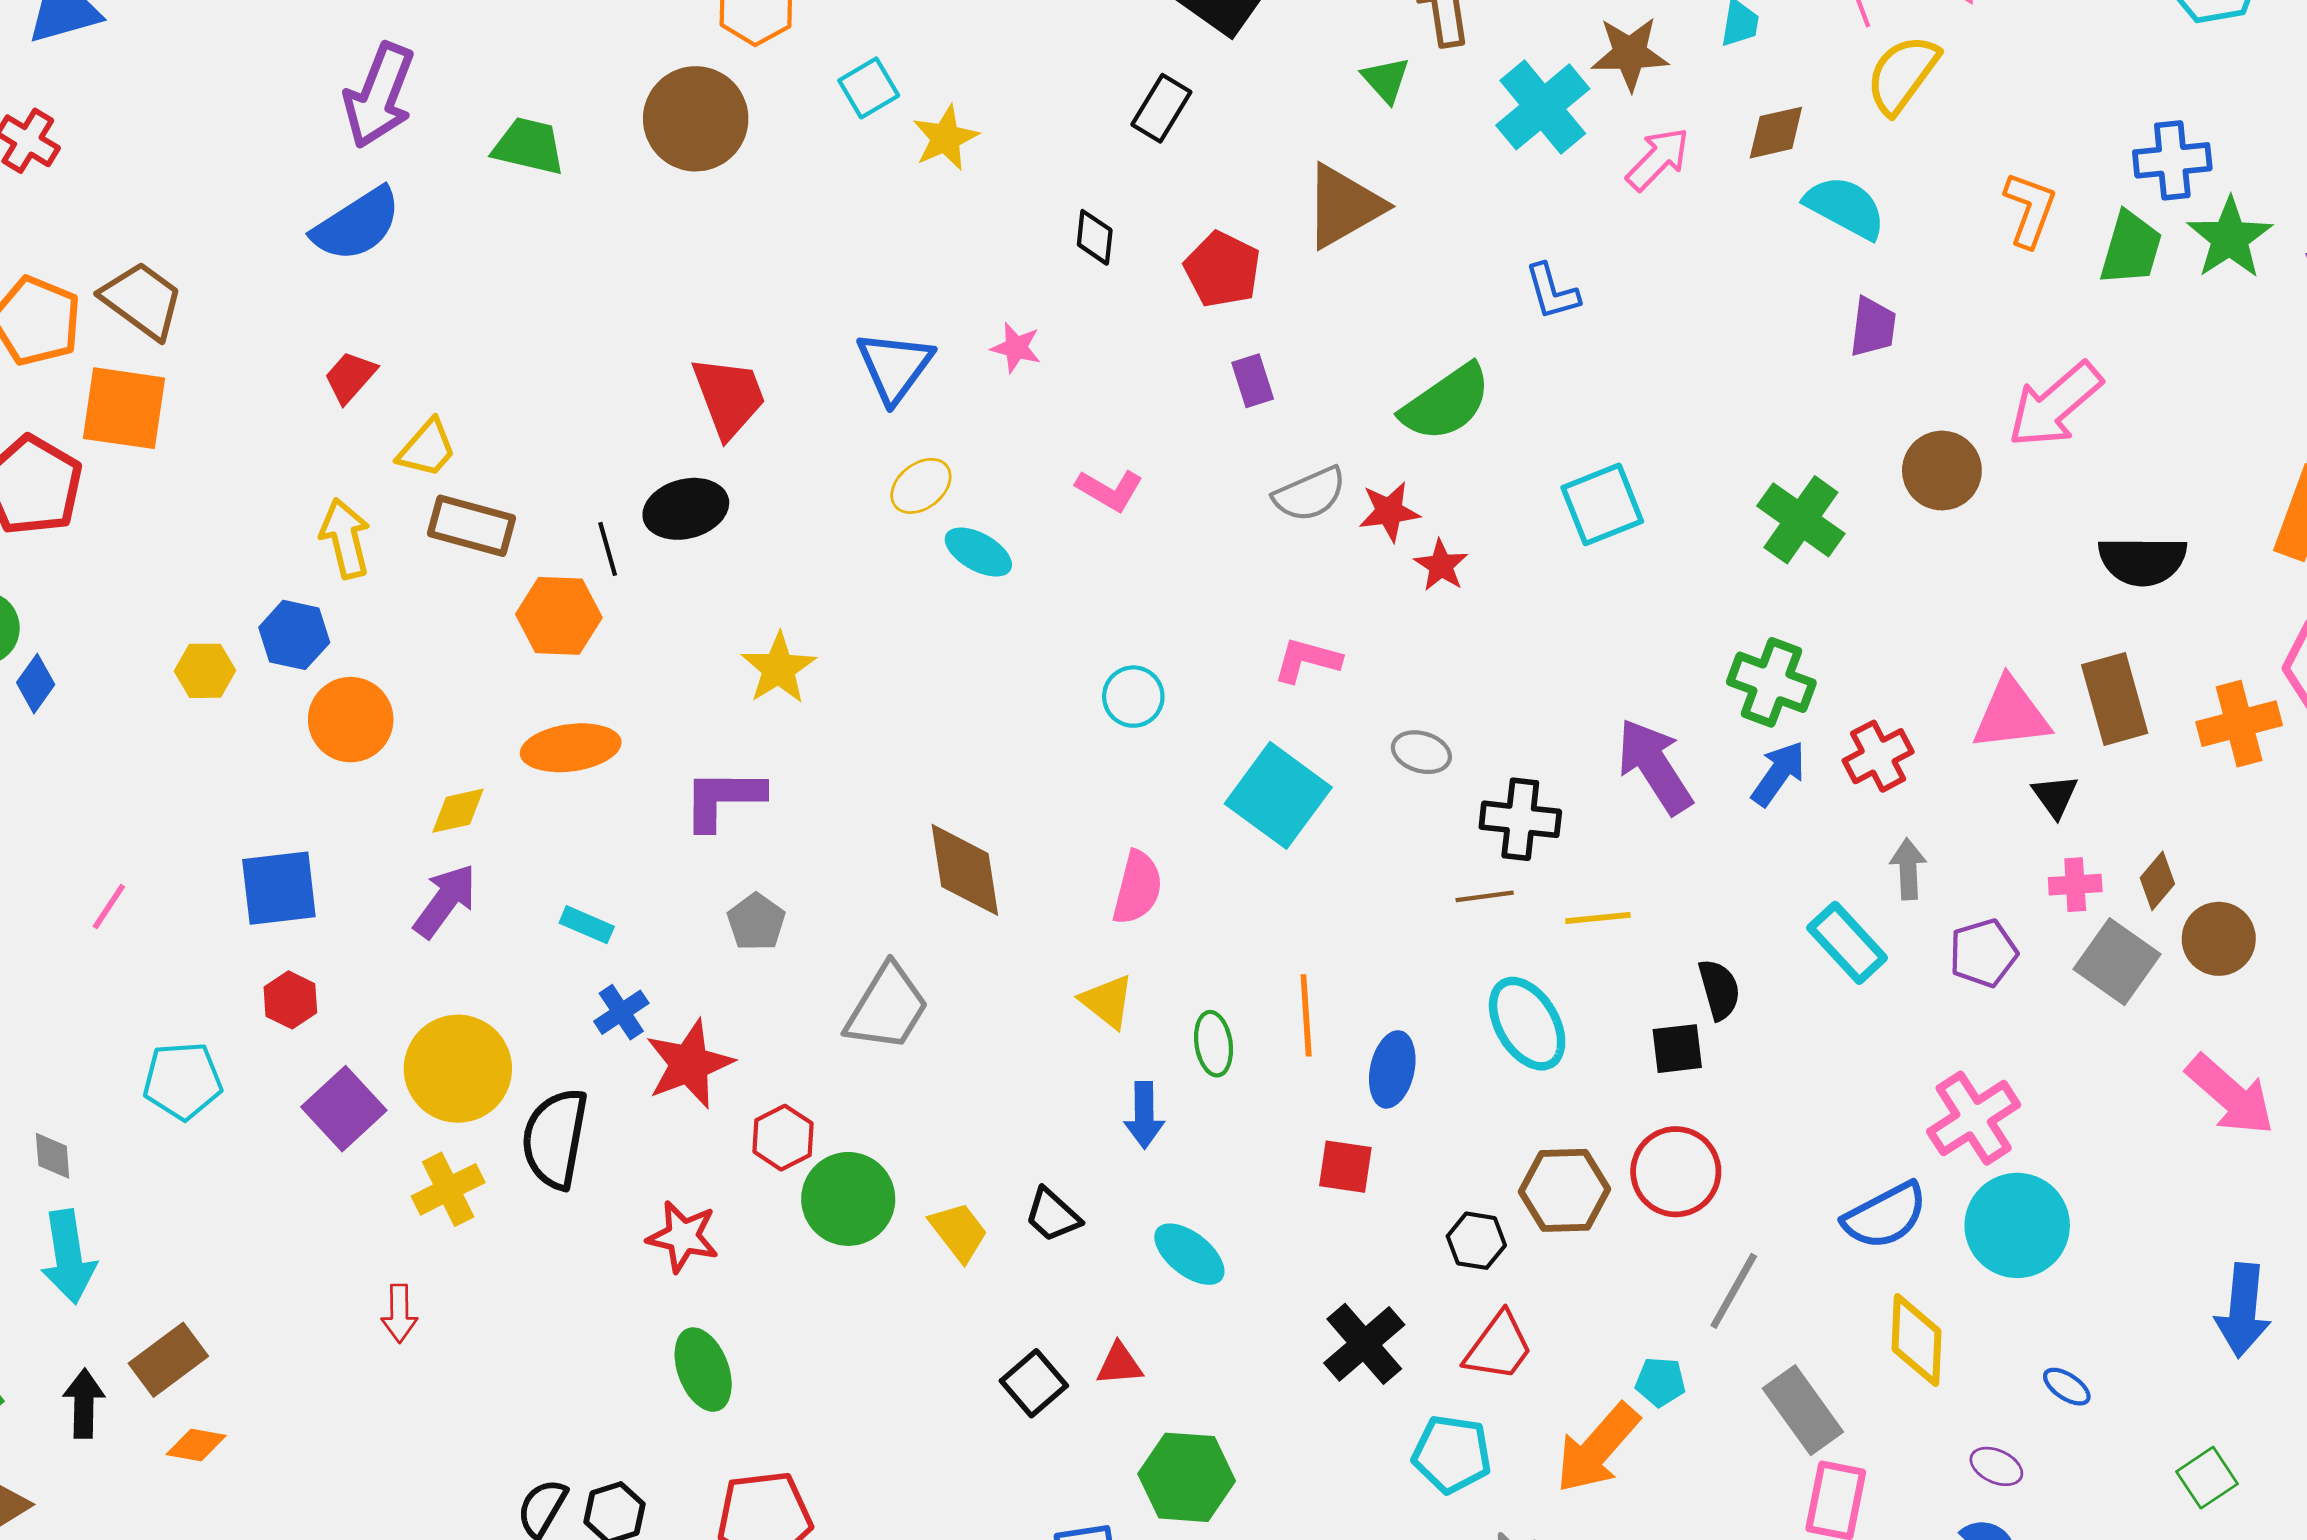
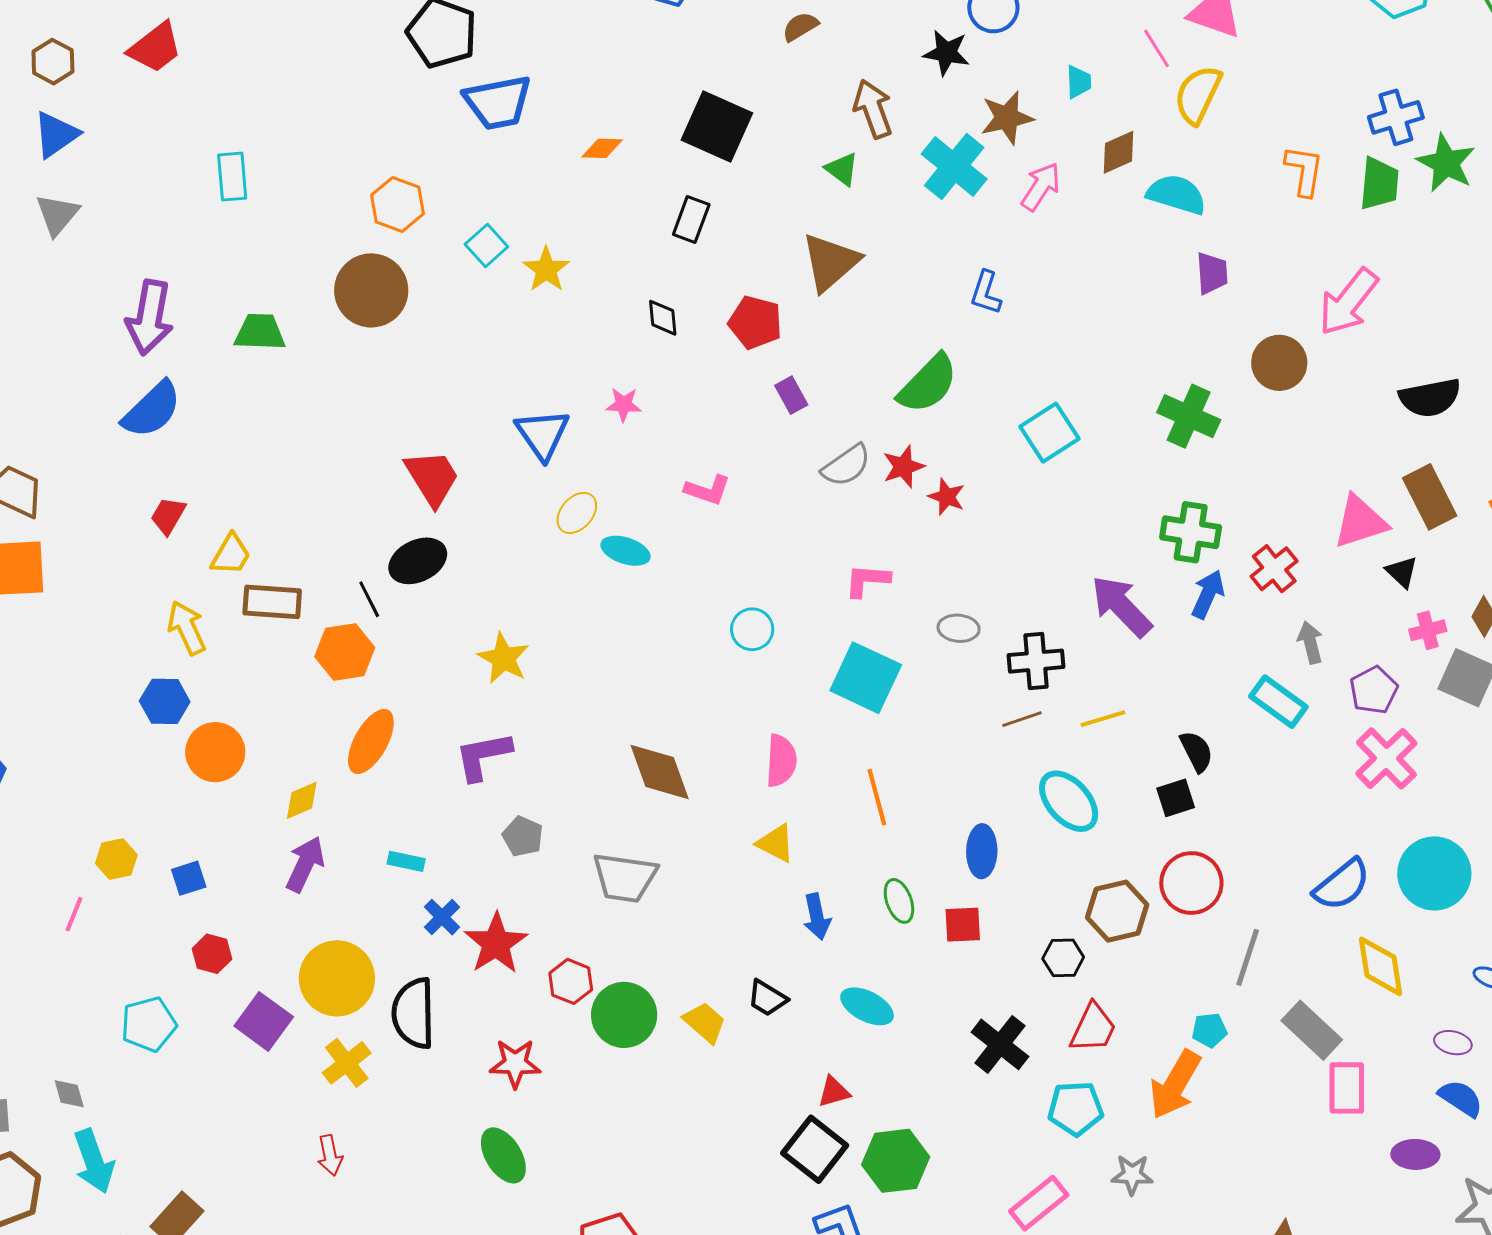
blue L-shape: (1552, 292) -> (986, 293), turned 45
yellow hexagon: (205, 671) -> (116, 859), moved
orange ellipse: (571, 748) -> (371, 741), turned -42
blue square: (279, 888) -> (189, 878), size x0.6
gray trapezoid: (887, 1008) -> (625, 878), turned 78
orange line: (1306, 1015) -> (877, 797), moved
green ellipse: (1214, 1044) -> (899, 901), moved
pink cross: (1974, 1118) -> (1386, 758), moved
green ellipse: (703, 1370) -> (503, 1155), moved
black square: (1034, 1383) -> (815, 1149), moved, size x1.4

